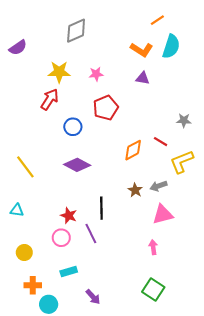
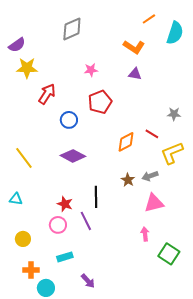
cyan semicircle: (171, 46) -> (175, 33), moved
yellow star: (59, 72) -> (27, 68), moved
green square: (153, 289) -> (169, 254), moved

